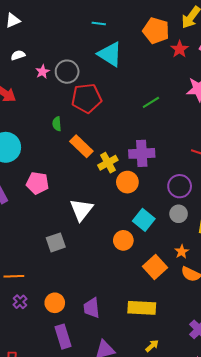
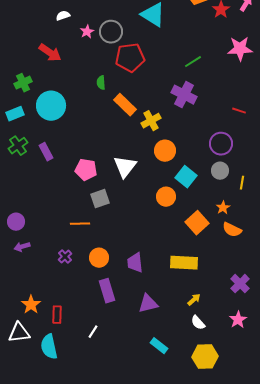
purple cross: (142, 153) -> (184, 95), moved, turned 30
orange circle: (127, 182) -> (165, 151), moved
pink pentagon: (37, 183) -> (86, 170), moved
orange line: (14, 276) -> (80, 224), moved

